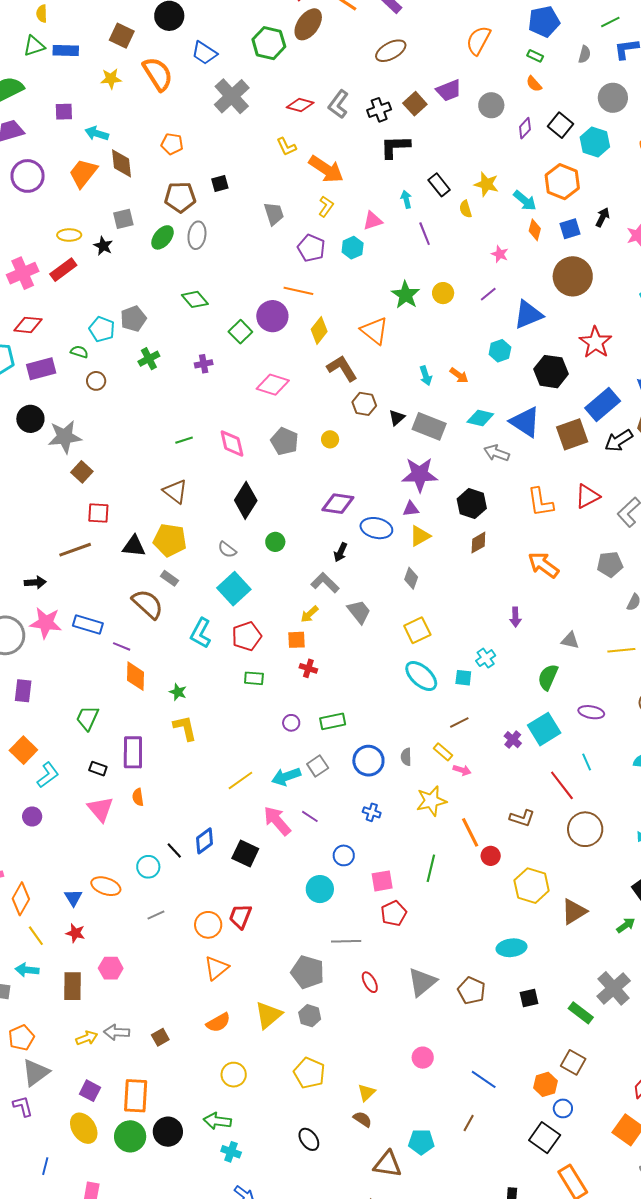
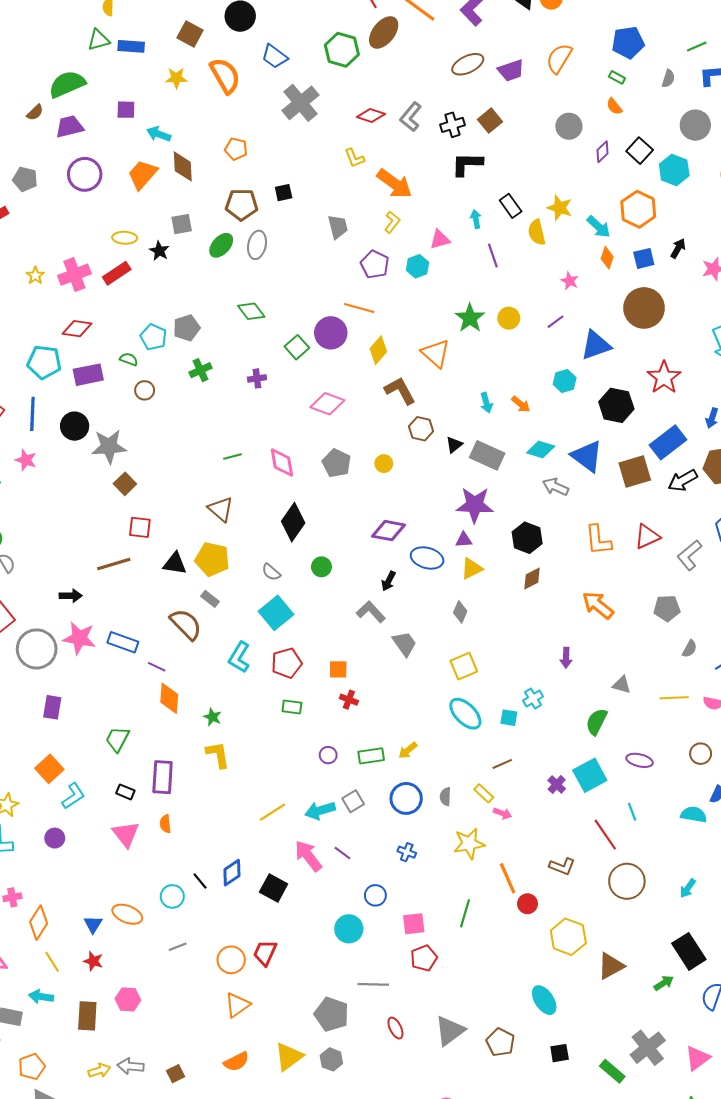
purple trapezoid: (449, 90) -> (511, 70), moved
yellow semicircle: (466, 209) -> (537, 232), size x1.4
yellow arrow: (309, 614) -> (408, 750), moved
cyan ellipse: (512, 948) -> (544, 1000), turned 60

